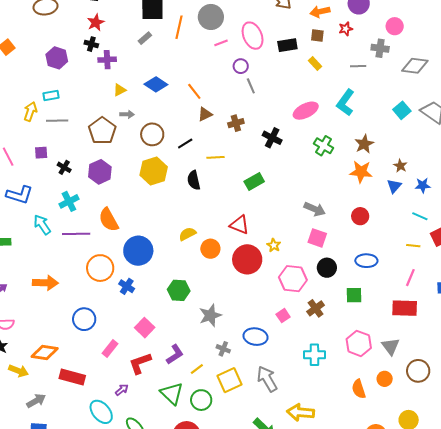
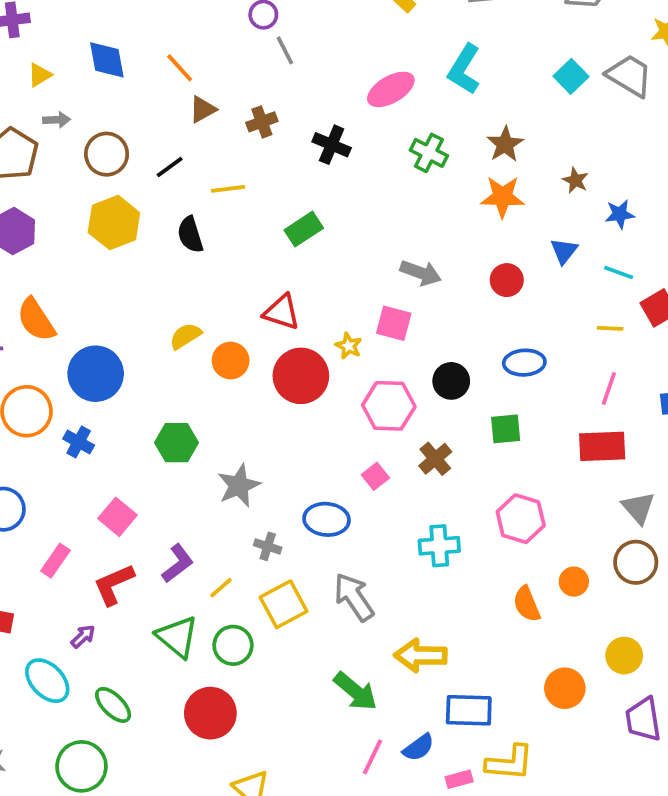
blue diamond: (156, 84) -> (107, 60), turned 50
blue triangle: (394, 186) -> (564, 251), moved
pink square: (317, 238) -> (394, 323), moved
gray triangle: (391, 346) -> (638, 508), moved

